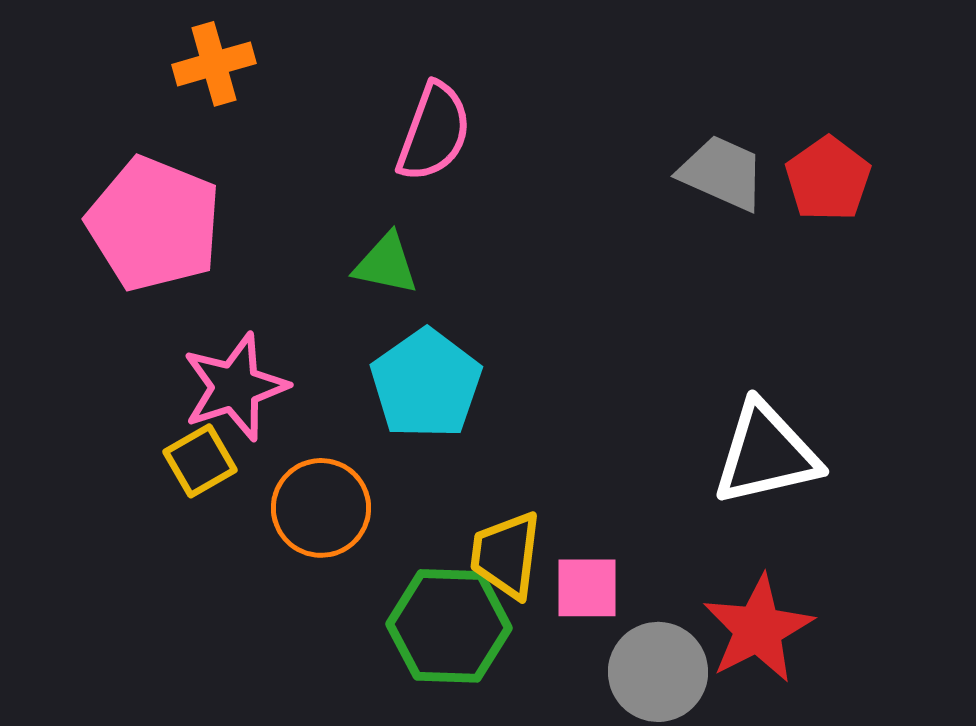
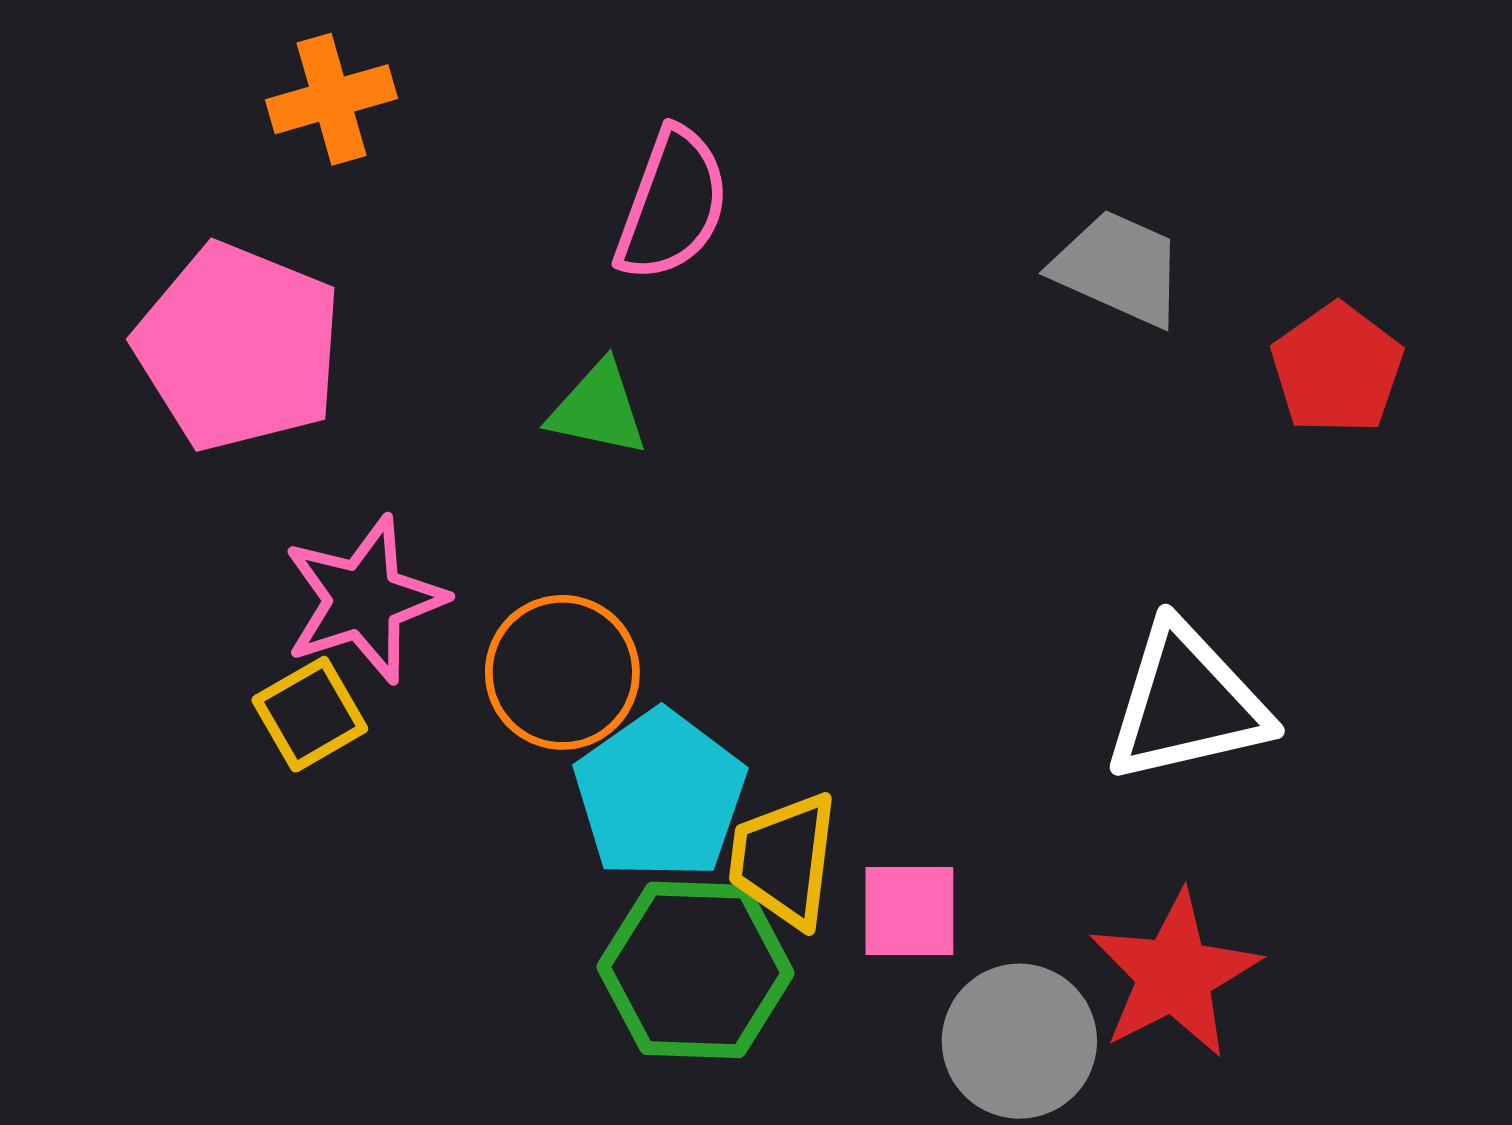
red pentagon: (828, 179) -> (1337, 369), moved
cyan pentagon: (426, 384) -> (660, 795), moved
orange circle: (321, 508) -> (562, 672), moved

